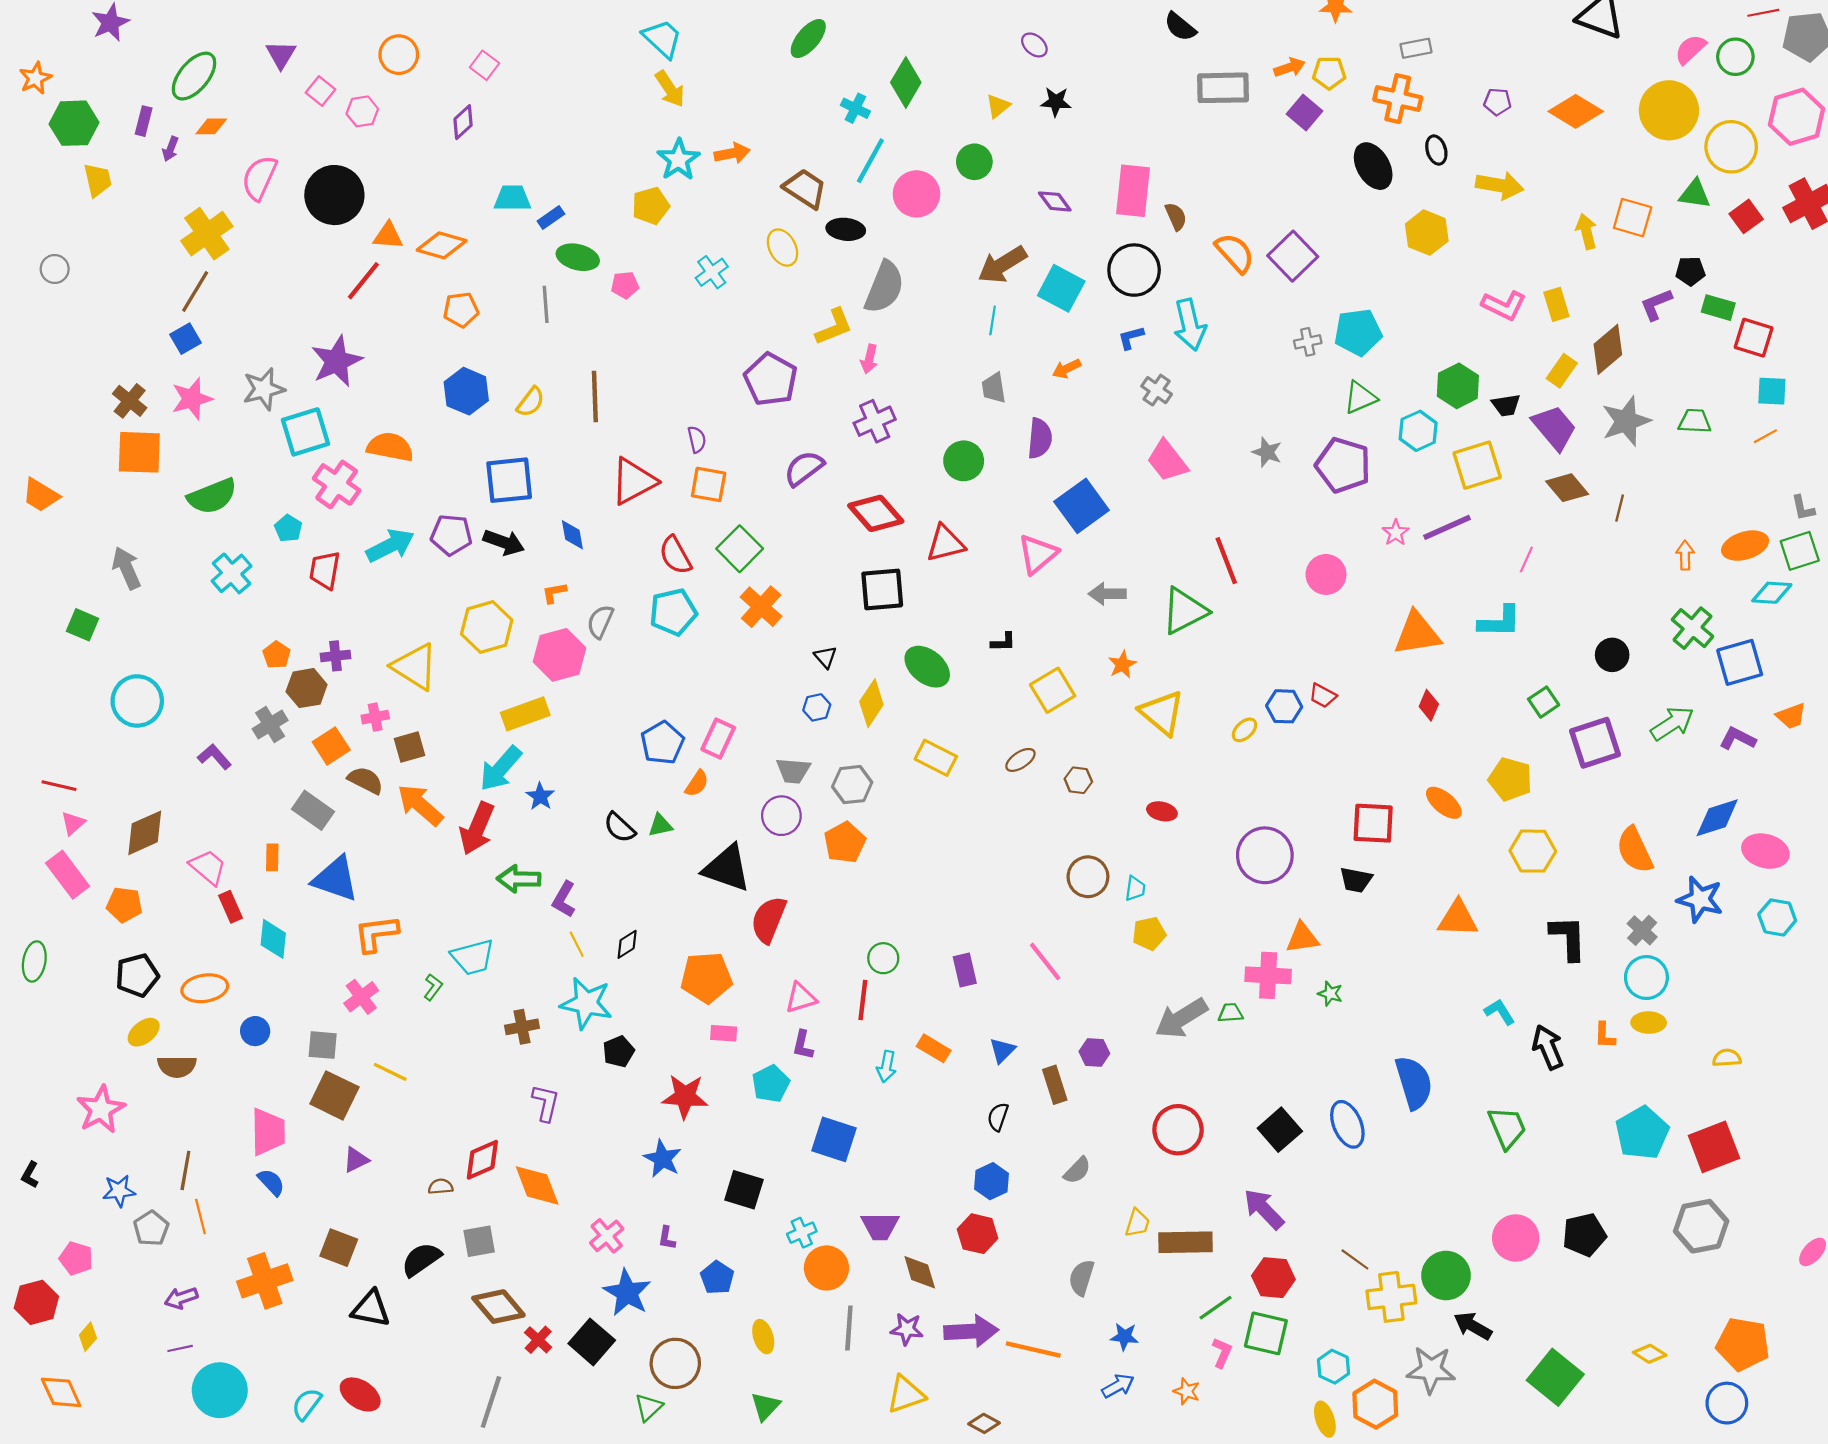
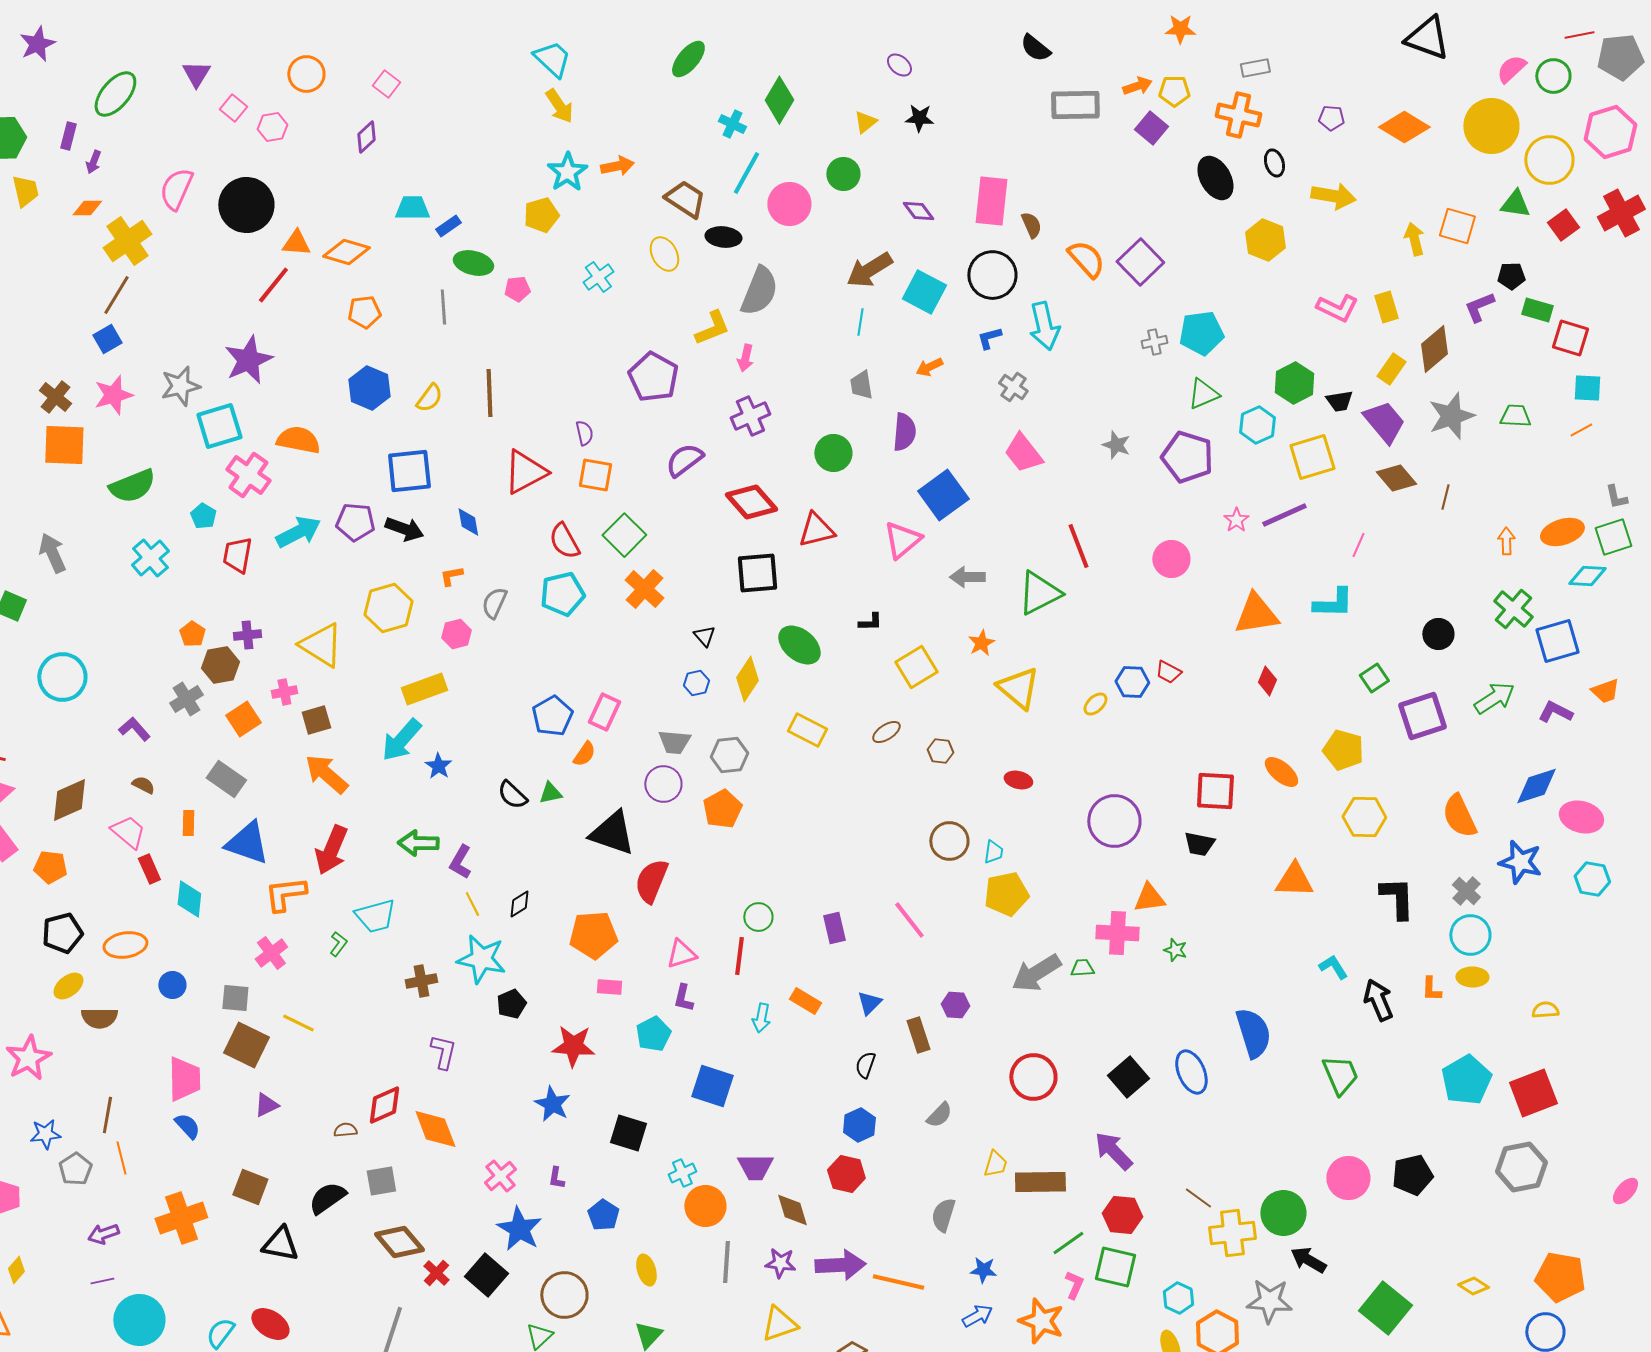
orange diamond: (211, 126) -> (87, 208), moved
pink hexagon: (560, 655) -> (456, 634), size x0.6
brown semicircle: (366, 780) -> (143, 785), moved, size x0.7
red arrow: (477, 829) -> (331, 850), moved
yellow pentagon: (1149, 934) -> (1006, 894), size x1.4
orange star: (1187, 1391) -> (1041, 1321), size x1.8

